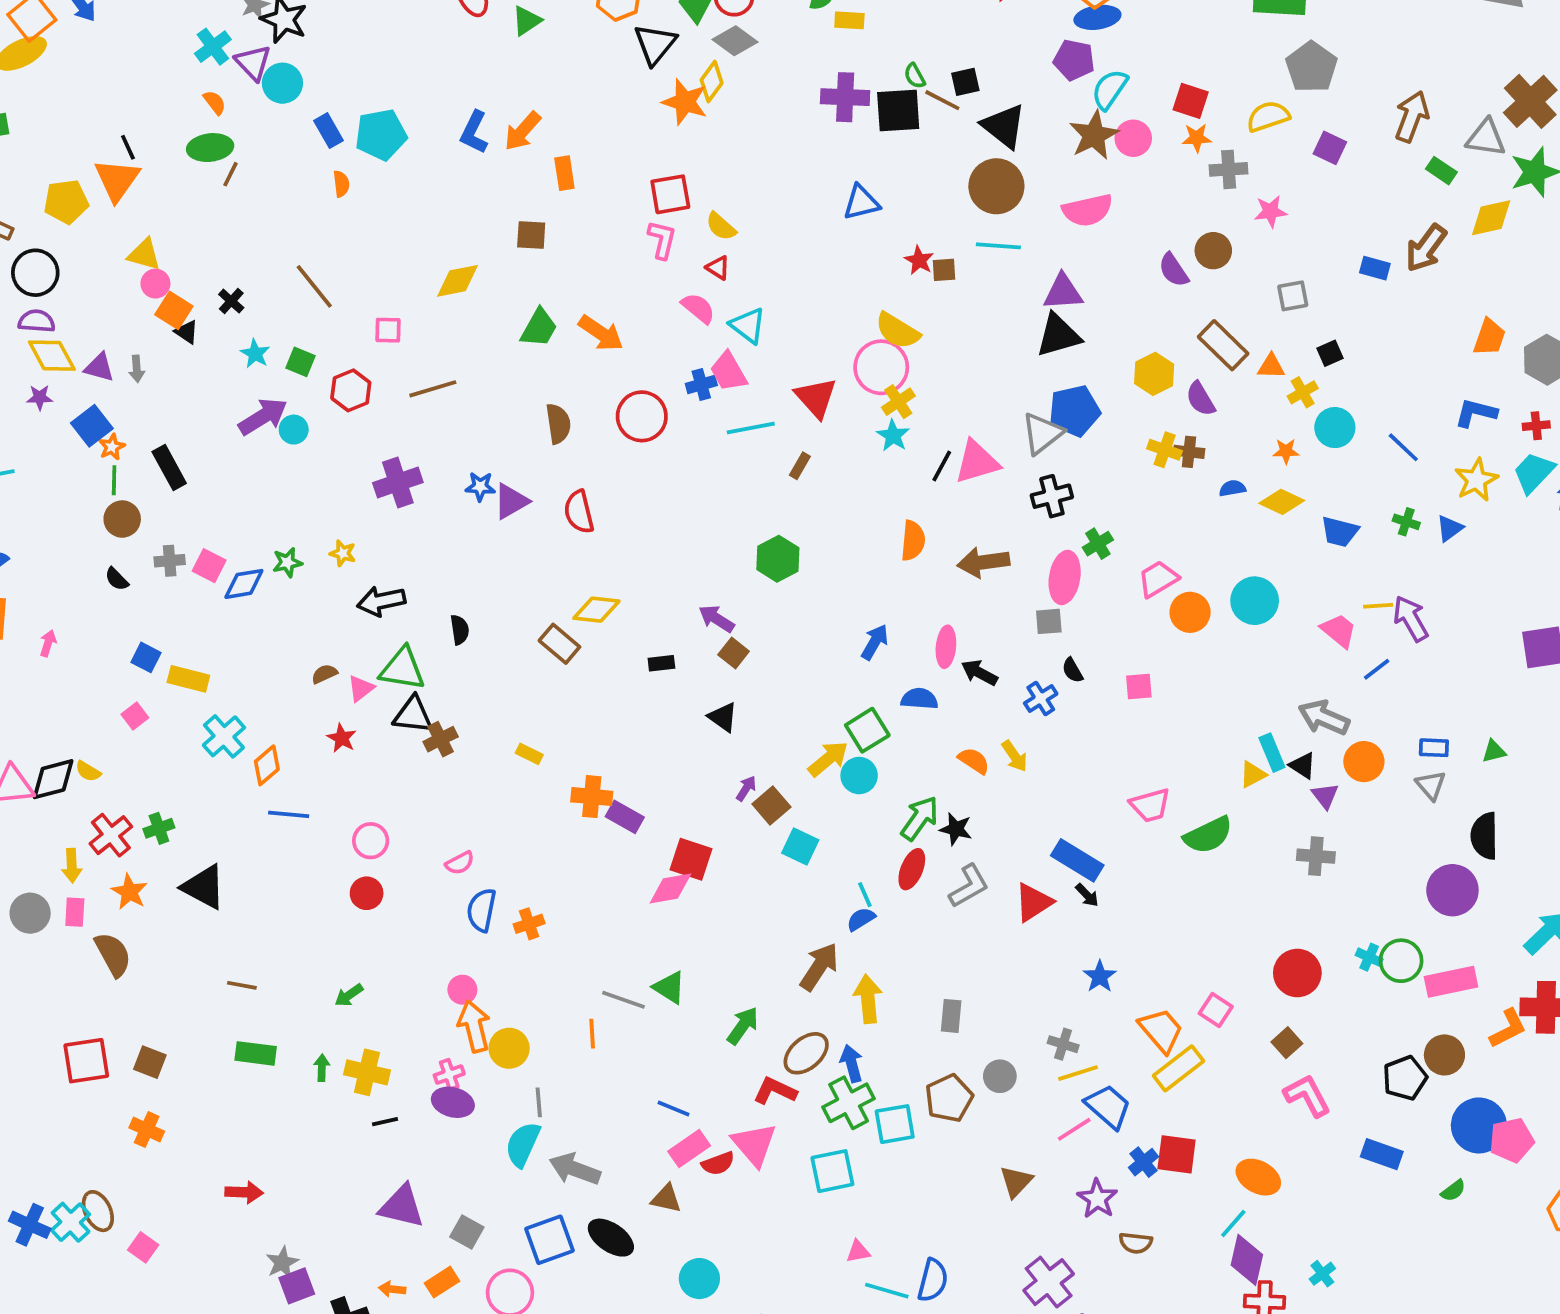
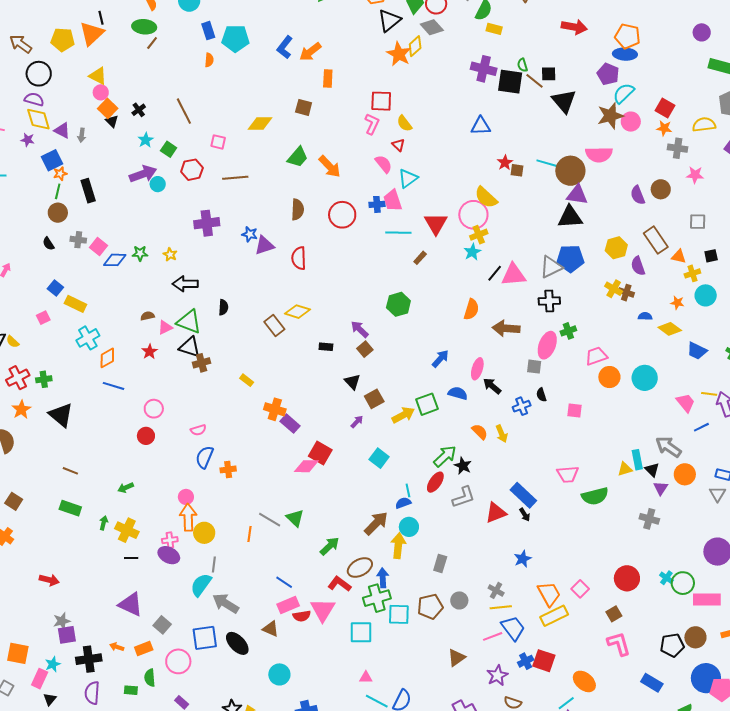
brown circle: (996, 186) -> (570, 171), moved
cyan triangle: (748, 326) -> (408, 178), turned 35
cyan circle: (859, 776) -> (409, 527), moved
brown square: (771, 805) -> (374, 399), moved

